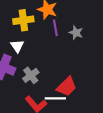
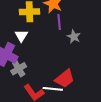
gray star: (76, 33) -> (74, 37), moved
gray cross: (31, 75) -> (19, 69), moved

